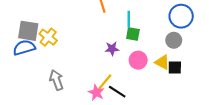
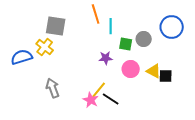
cyan line: (129, 19) -> (111, 26), moved
gray square: (28, 31) -> (56, 26), moved
gray circle: (174, 40) -> (144, 39), moved

